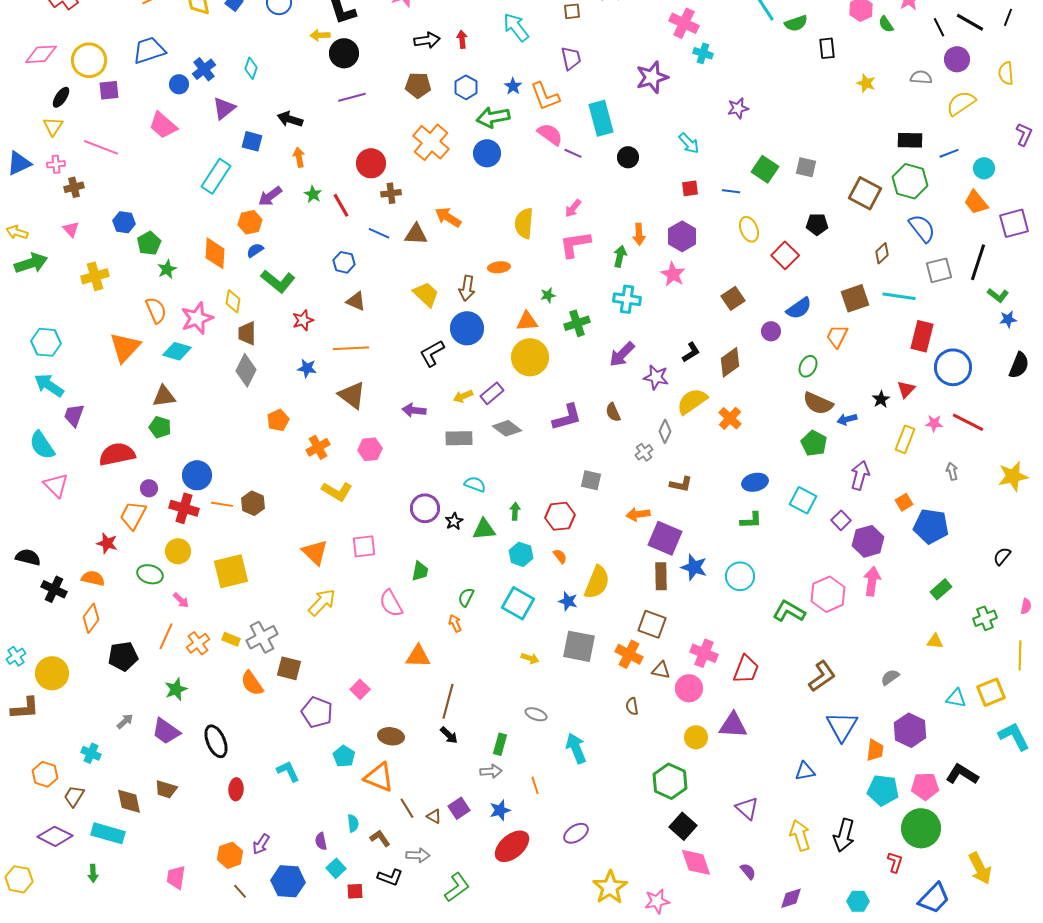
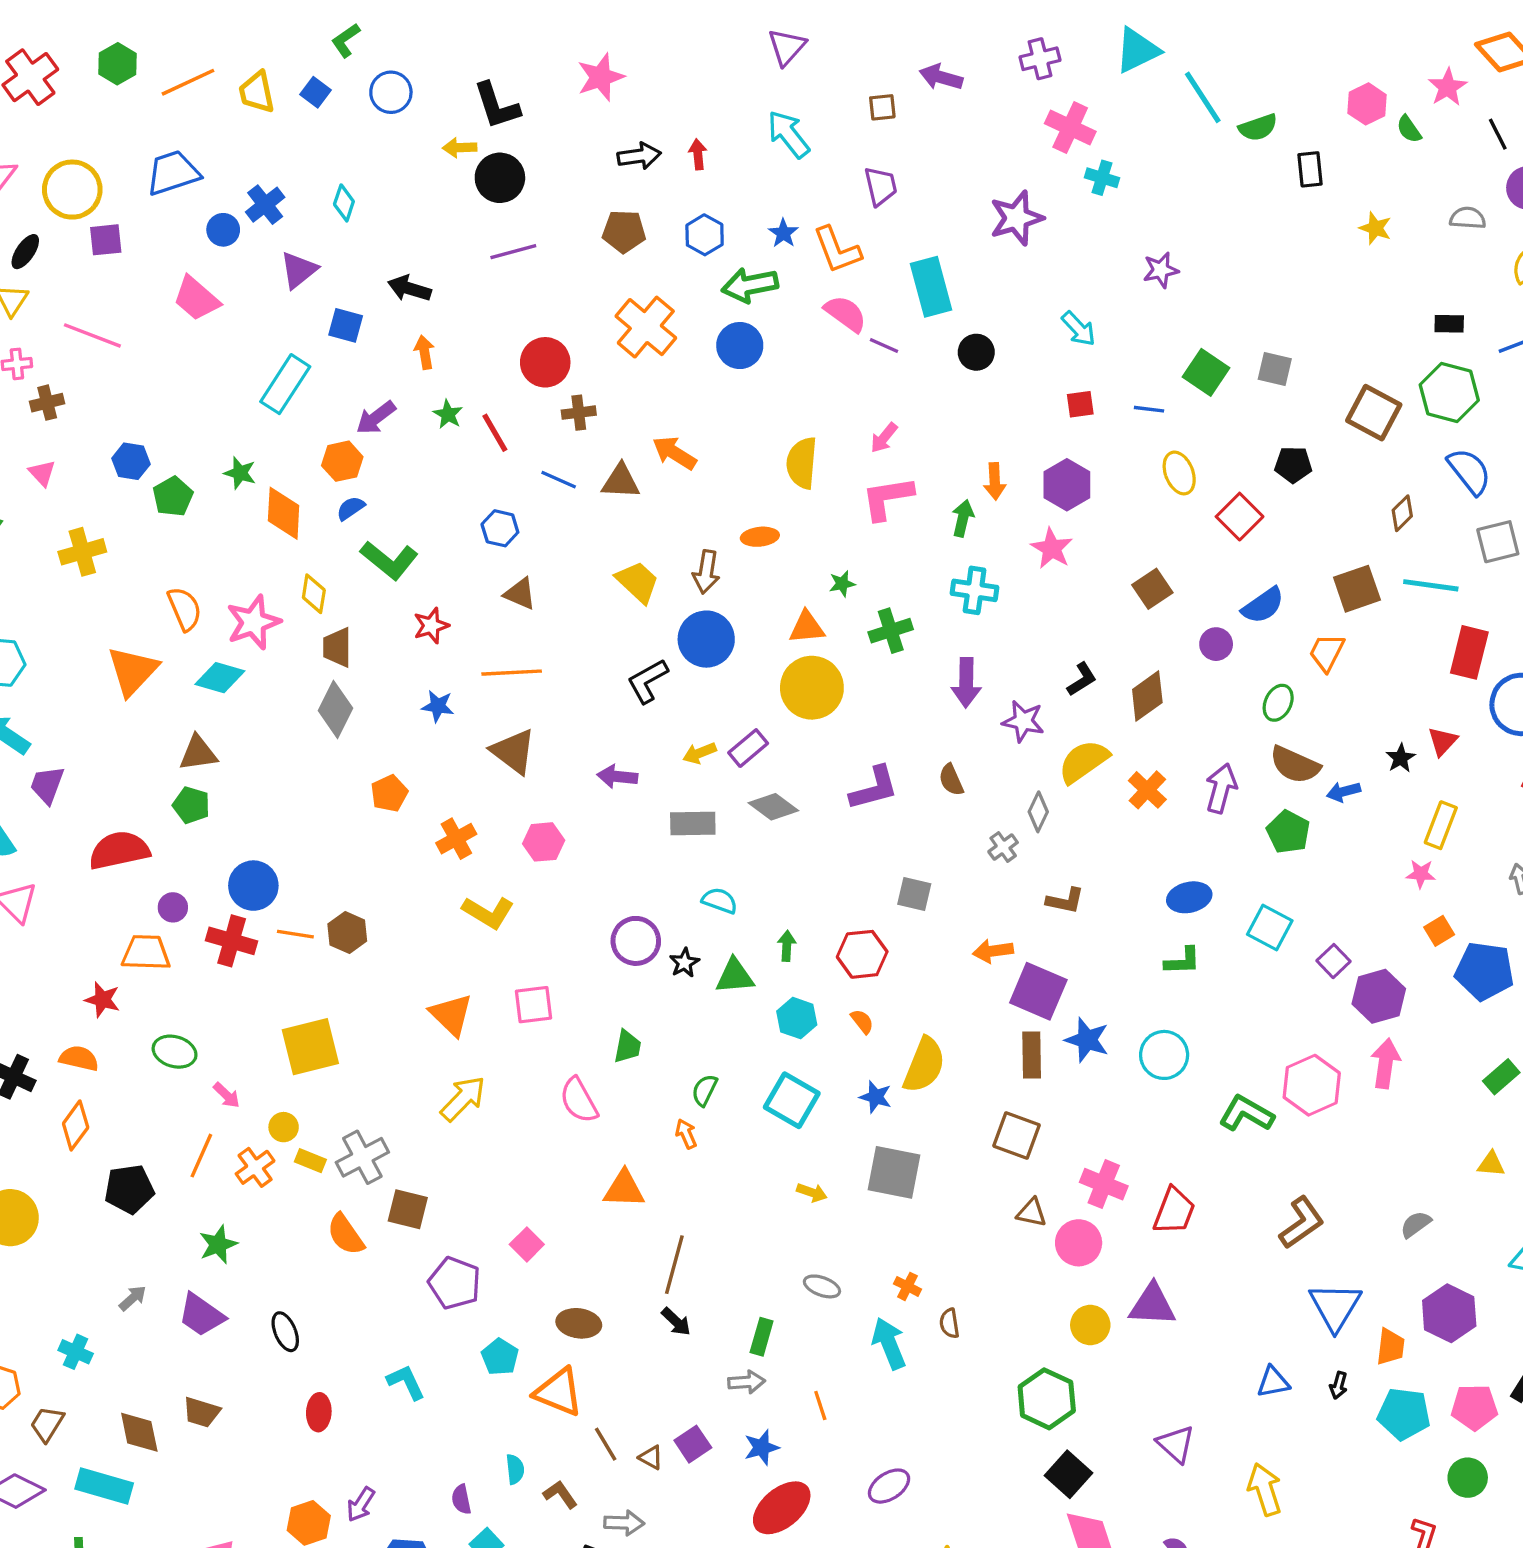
black rectangle: (910, 140) -> (1449, 324), size x0.7
green star: (167, 269) -> (240, 473), moved, turned -30
purple arrow: (622, 354) -> (966, 683), turned -44
pink star: (934, 423) -> (1421, 874), moved
purple arrow: (860, 475) -> (1221, 788), moved
orange trapezoid: (133, 515) -> (146, 953), turned 64
yellow circle: (178, 551) -> (284, 1127), moved, size x0.7
orange cross: (629, 654) -> (907, 1286), moved, size x0.6
brown semicircle: (632, 706) -> (949, 1323), moved
black ellipse: (216, 741) -> (285, 1332), size x0.7
green circle: (921, 828) -> (1468, 1478), size x0.6
black arrow: (844, 835) -> (1339, 1385), moved, size x0.5

